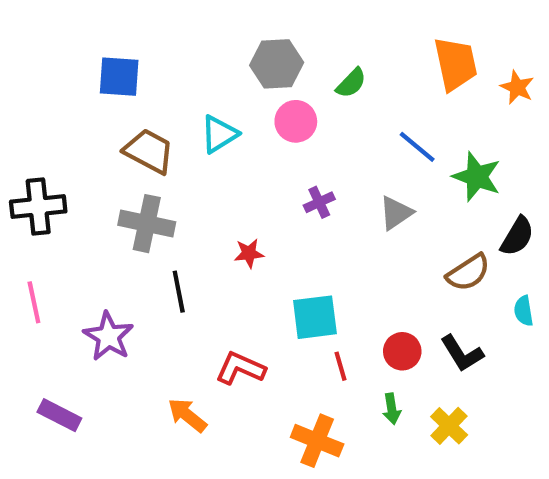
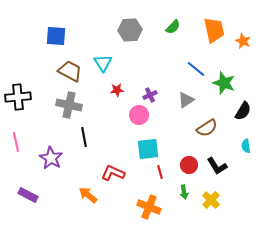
green semicircle: (351, 83) -> (173, 27), moved
pink circle: (296, 121) -> (139, 115), moved
cyan triangle: (219, 134) -> (103, 63), turned -30
red star: (249, 253) -> (117, 90), moved
brown semicircle: (468, 272) -> (207, 128), moved

